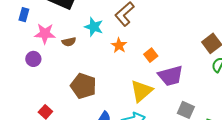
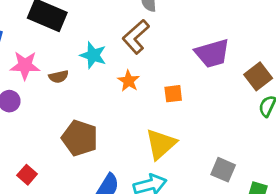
orange square: (151, 55) -> (173, 94), turned 32
purple trapezoid: (171, 76) -> (212, 53), moved

